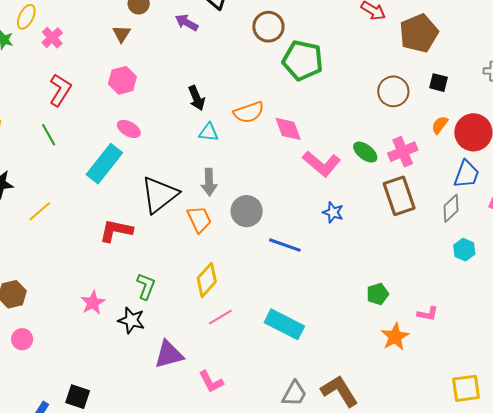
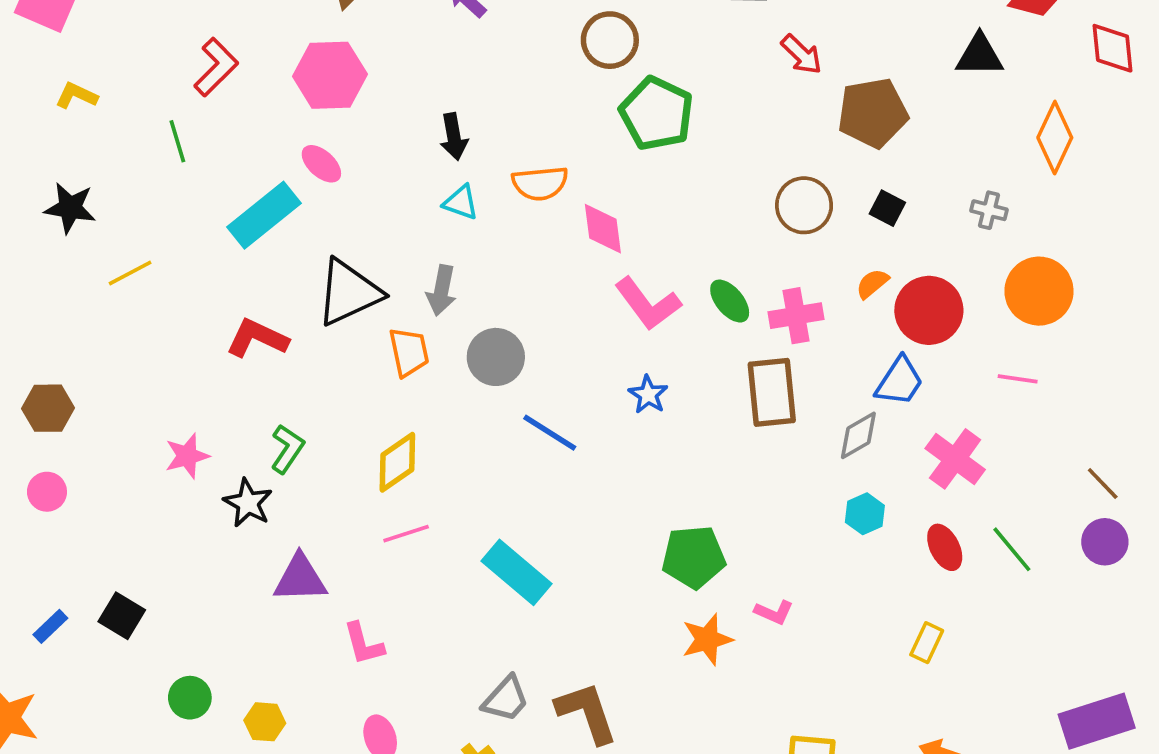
pink hexagon: (122, 80) -> (330, 75), size x1.4
green pentagon: (378, 294) -> (694, 557), size x1.6

